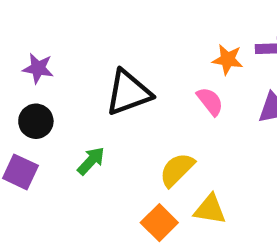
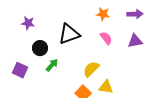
orange star: (228, 60) -> (103, 14), moved
black circle: (36, 121) -> (40, 48), moved

